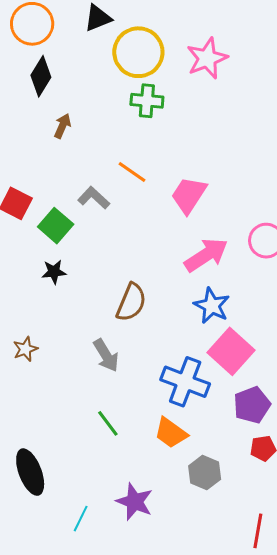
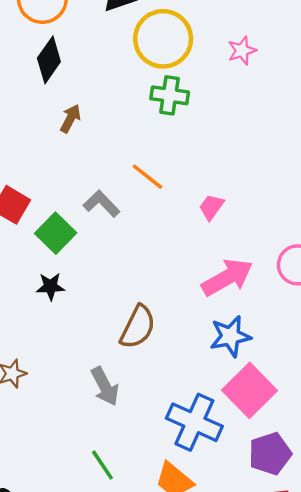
pink star: (207, 58) -> (242, 51), size x0.6
pink trapezoid: (189, 195) -> (211, 207), size x0.6
blue star: (212, 306) -> (230, 336), turned 30

